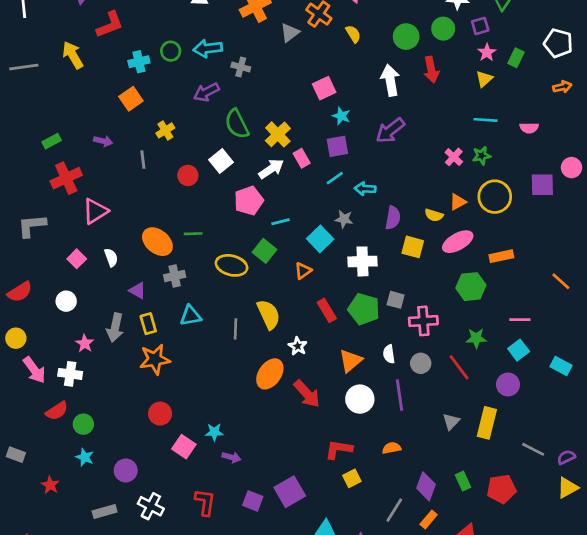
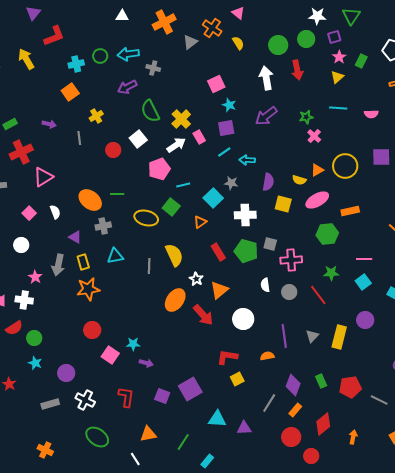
green star: (482, 156) -> (306, 117), moved
orange triangle: (351, 361) -> (219, 290), moved
purple circle: (508, 384) -> (365, 320), moved
purple line: (400, 395) -> (284, 336), moved
gray line: (533, 449) -> (379, 400), moved

